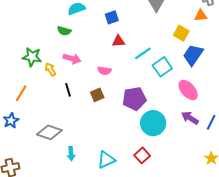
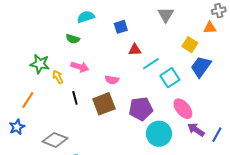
red triangle: (119, 41) -> (135, 50), moved
pink ellipse: (188, 90) -> (183, 109), moved
brown square: (97, 95) -> (104, 104), size x1.6

